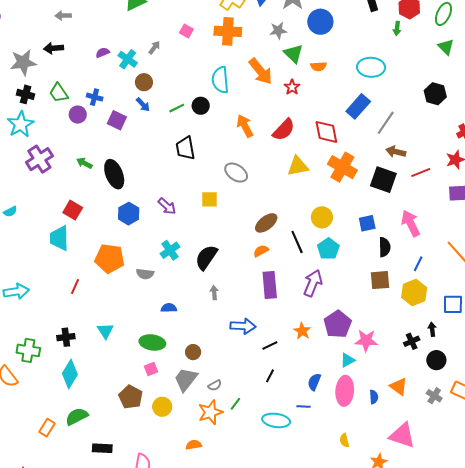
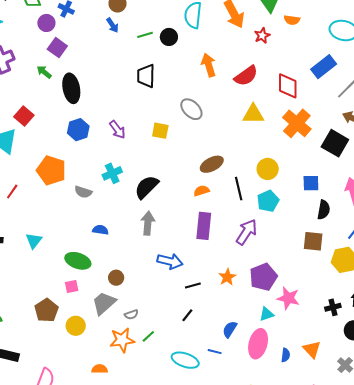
purple square: (117, 120) -> (57, 48), moved
gray arrow: (214, 293) -> (148, 223), size x1.6

